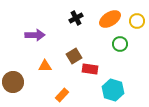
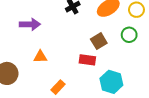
green circle: (120, 44) -> (129, 35), moved
brown square: (74, 56) -> (99, 41), moved

